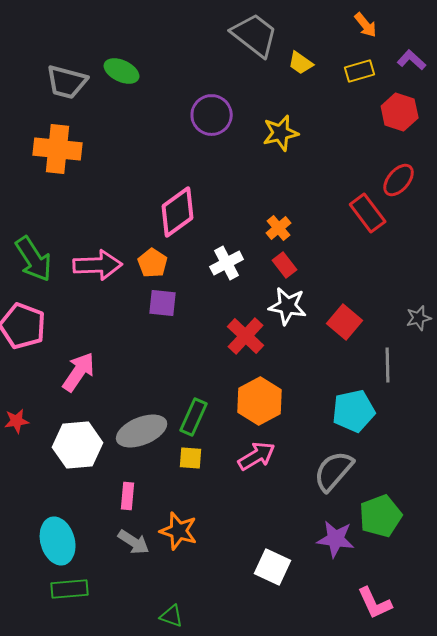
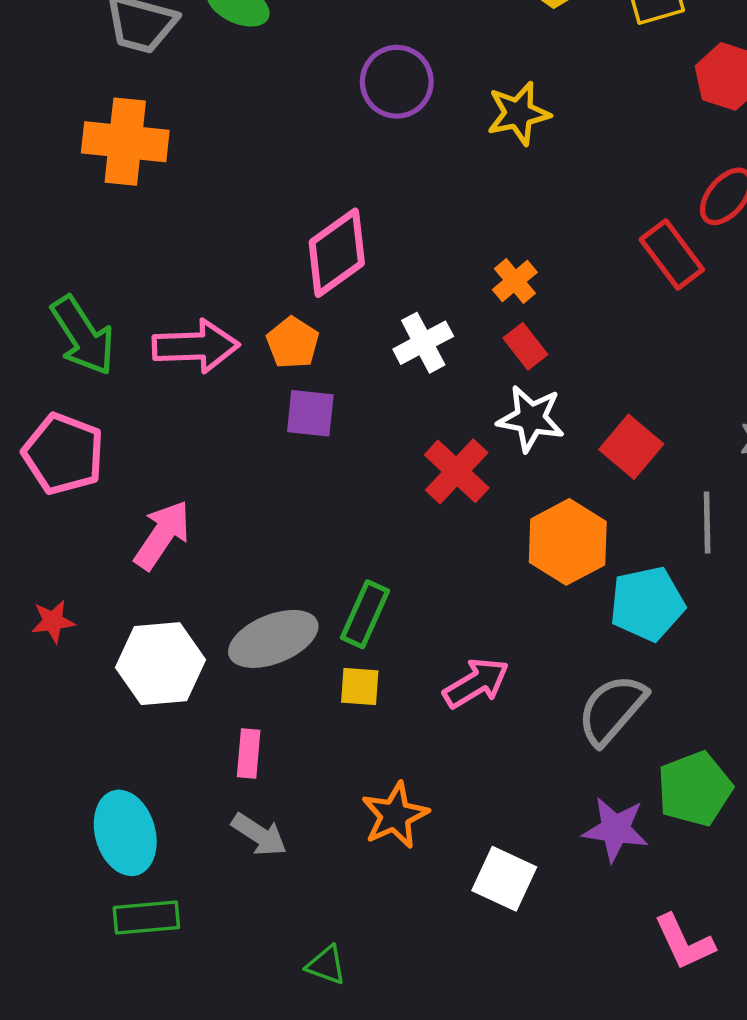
orange hexagon: (260, 401) -> (568, 542), moved
orange star: (179, 531) -> (395, 815), moved, turned 30

